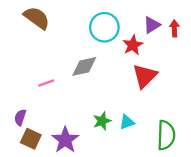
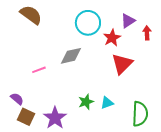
red arrow: (174, 28) -> (147, 33), moved
purple semicircle: (20, 117) -> (17, 99), turned 112

